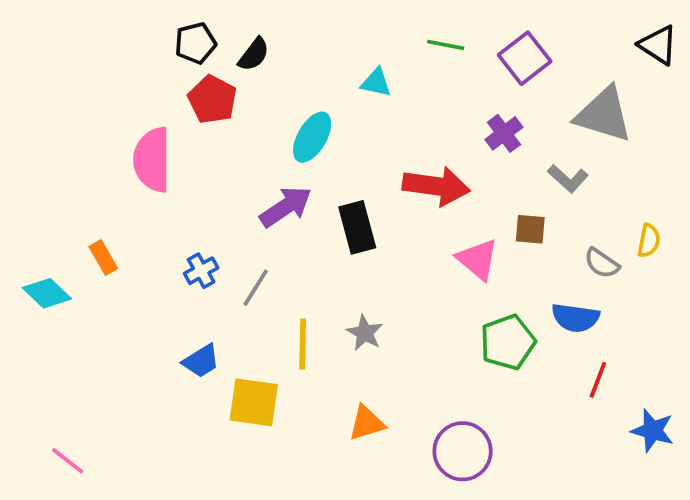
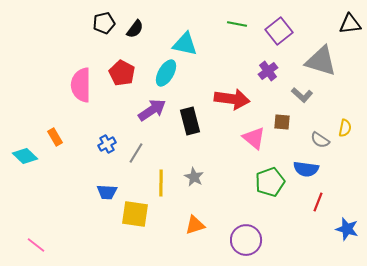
black triangle: (658, 45) -> (350, 24), turned -40
cyan triangle: (376, 83) -> (185, 44), moved, size x1.5
red pentagon: (212, 100) -> (122, 73), moved
blue trapezoid: (201, 361) -> (107, 192), turned 35

